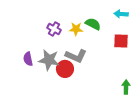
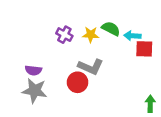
cyan arrow: (121, 14) -> (132, 36), moved
purple semicircle: (28, 59) -> (33, 70), turned -72
gray star: (49, 60) -> (35, 91), moved

